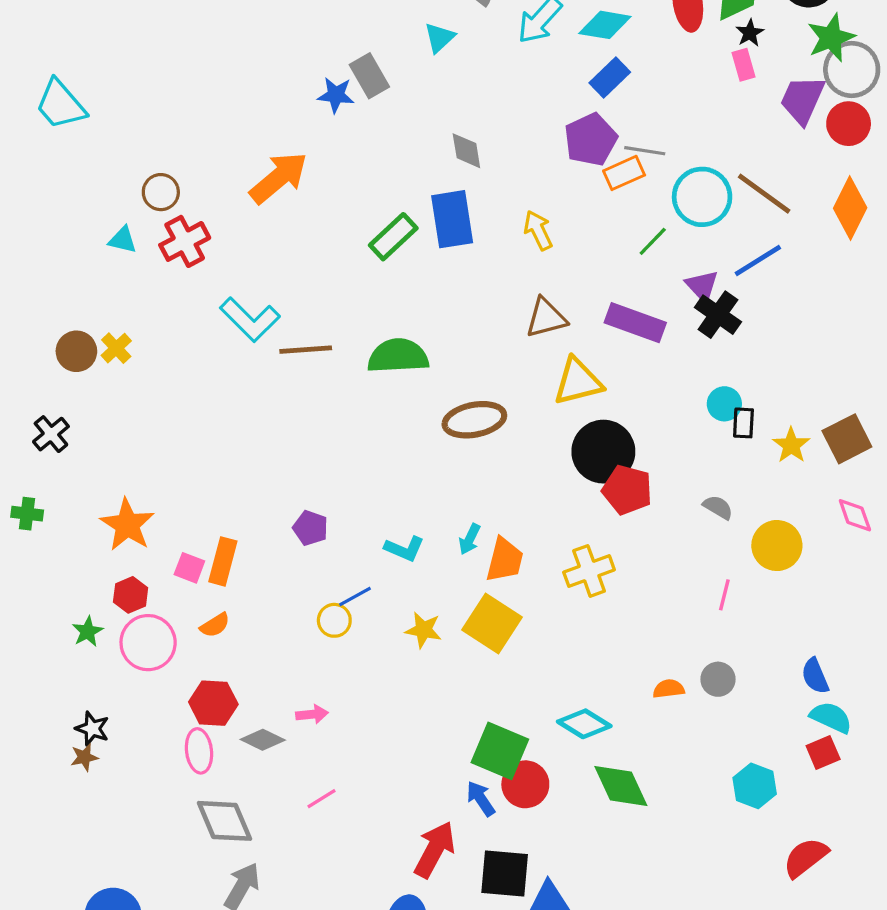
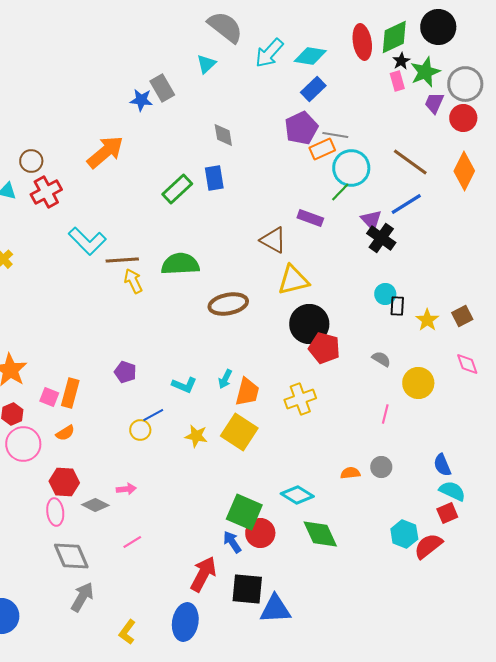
green star: (831, 38) -> (425, 72), moved
purple trapezoid: (802, 100) -> (434, 103), size x0.7
cyan circle: (702, 197) -> (351, 168), moved
blue rectangle: (452, 219) -> (214, 178), size x0.7
yellow arrow: (538, 230) -> (133, 281), moved
brown triangle: (546, 318) -> (273, 240), turned 44
purple rectangle: (635, 323) -> (310, 218), moved, size x0.7
brown square: (847, 439) -> (462, 316), size x0.7
red semicircle: (806, 858) -> (428, 546), moved

